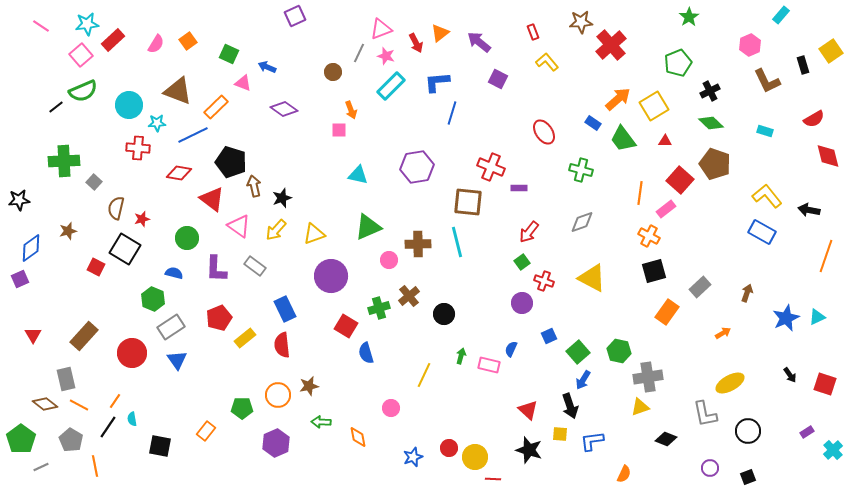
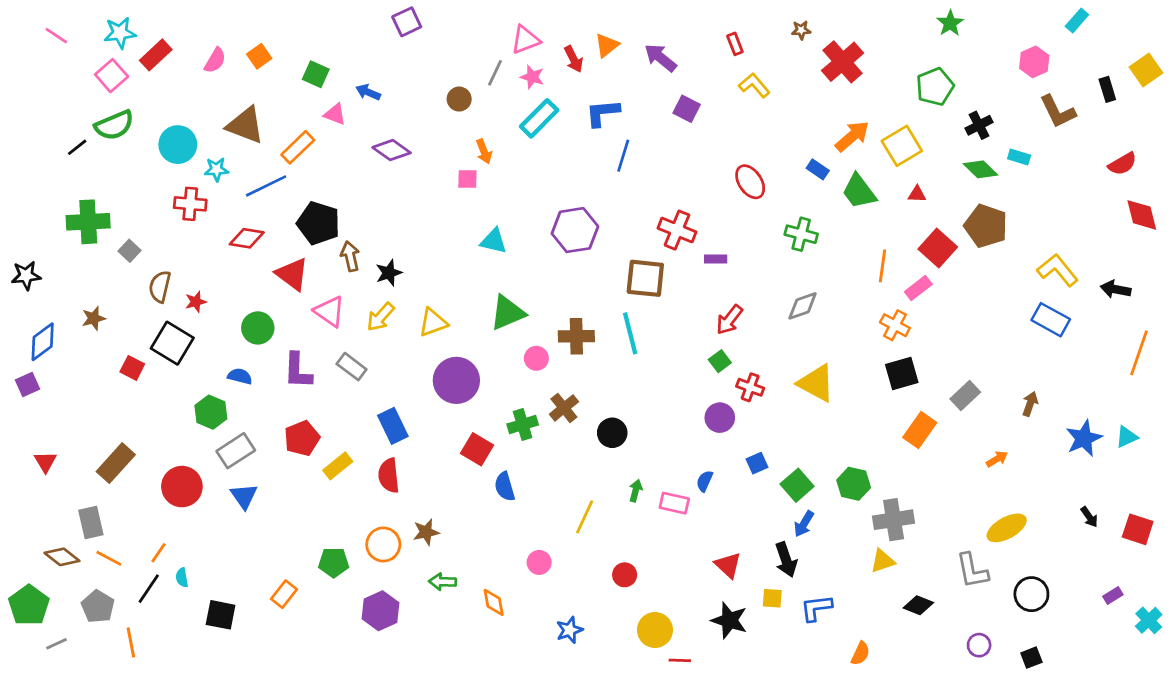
brown star: (581, 22) -> (801, 30), size x0.6
cyan rectangle: (765, 131) -> (1019, 157), moved
red circle: (449, 448) -> (625, 575), moved

